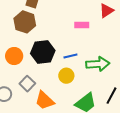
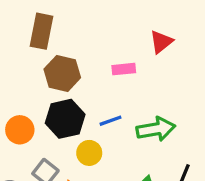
brown hexagon: (25, 22) -> (62, 73), moved
yellow circle: (66, 76) -> (89, 153), moved

